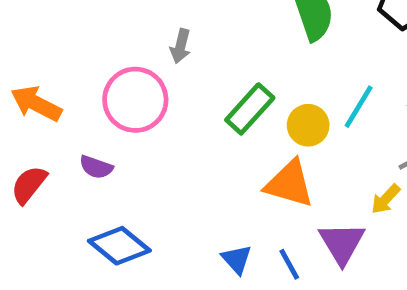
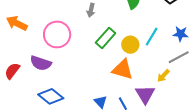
gray arrow: (180, 46) -> (91, 10), moved
orange arrow: (36, 104) -> (17, 23), moved
purple semicircle: (96, 167) -> (41, 63), size x1.5

